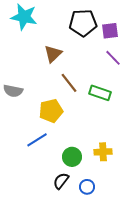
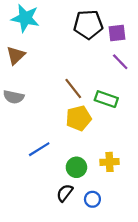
brown triangle: (53, 54) -> (16, 55), moved
yellow pentagon: (51, 111) -> (79, 118), moved

